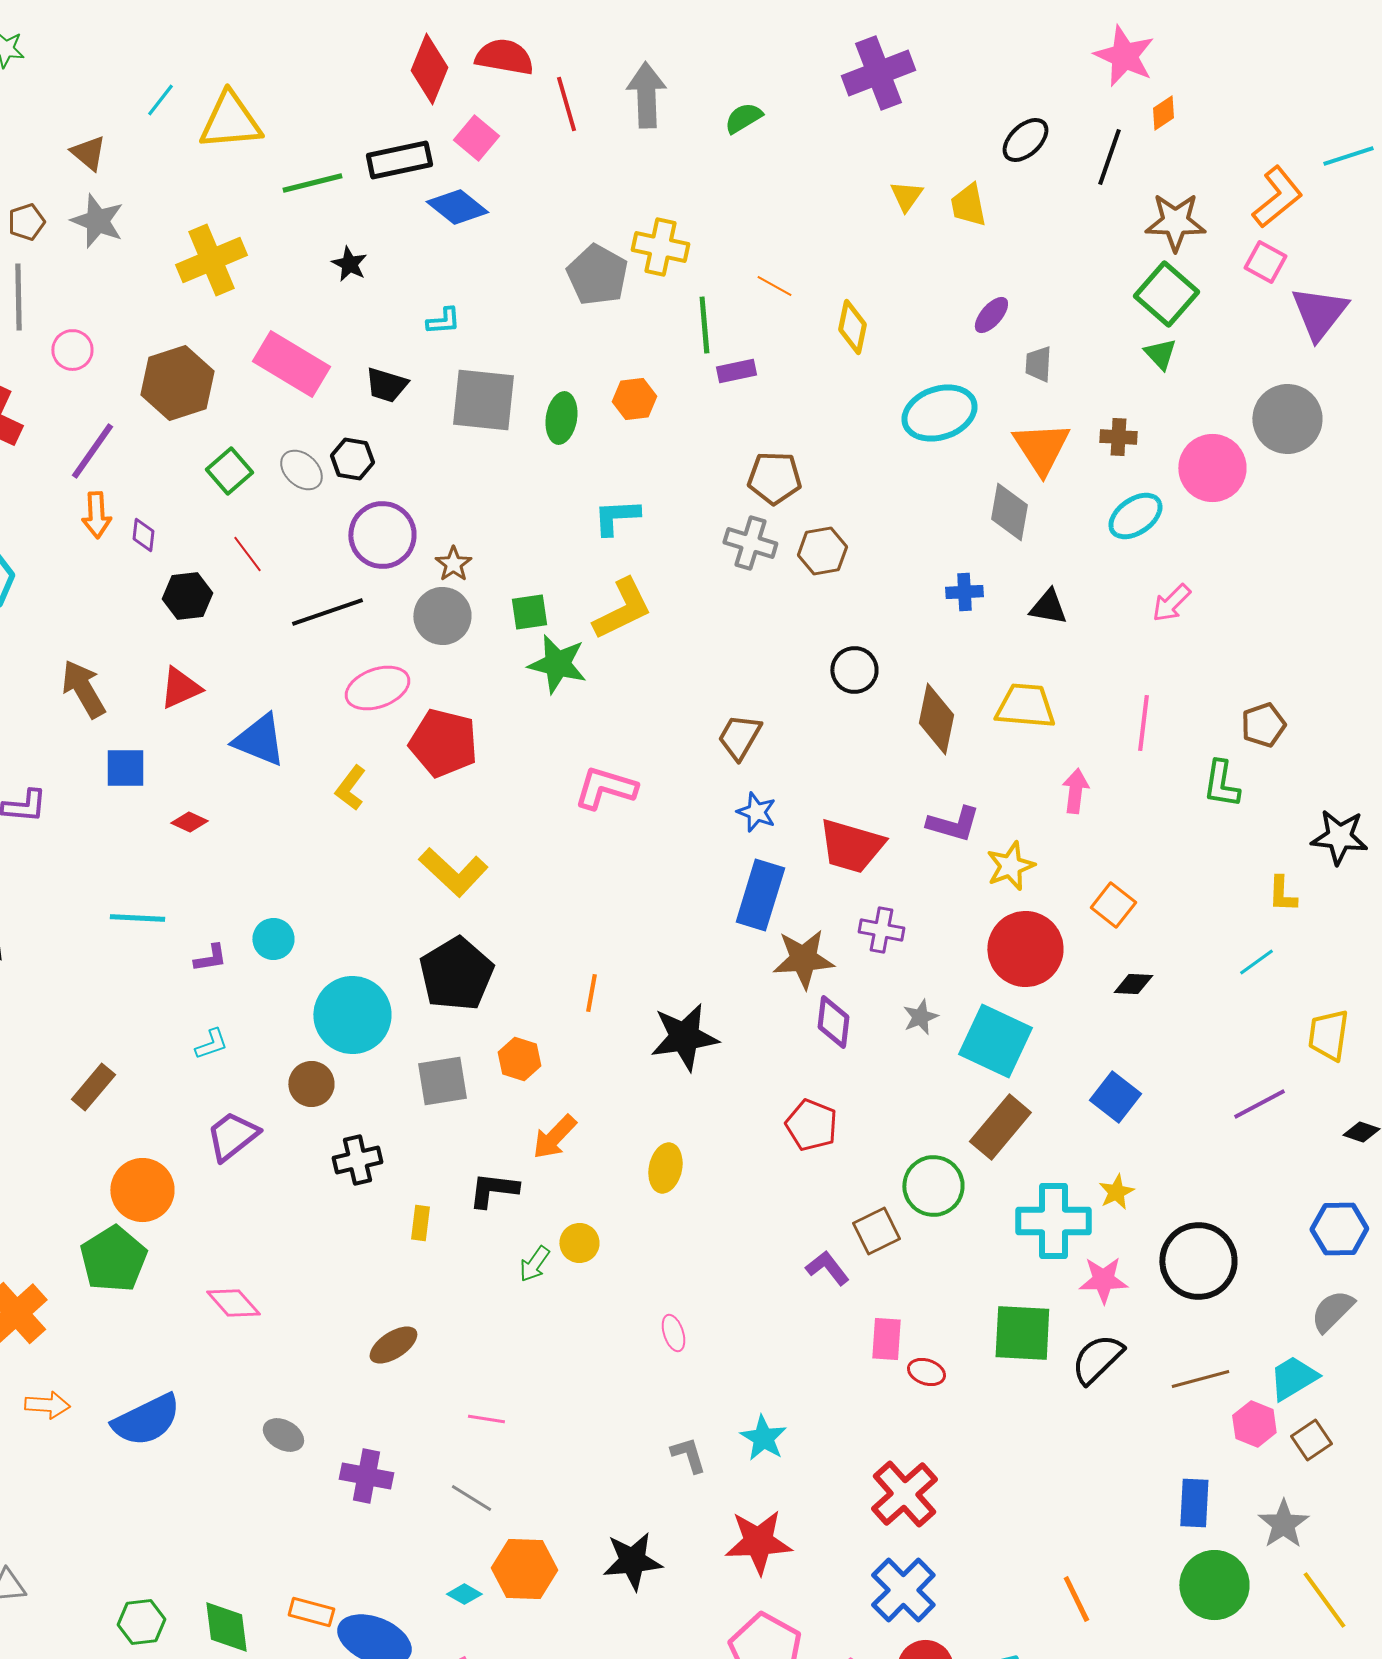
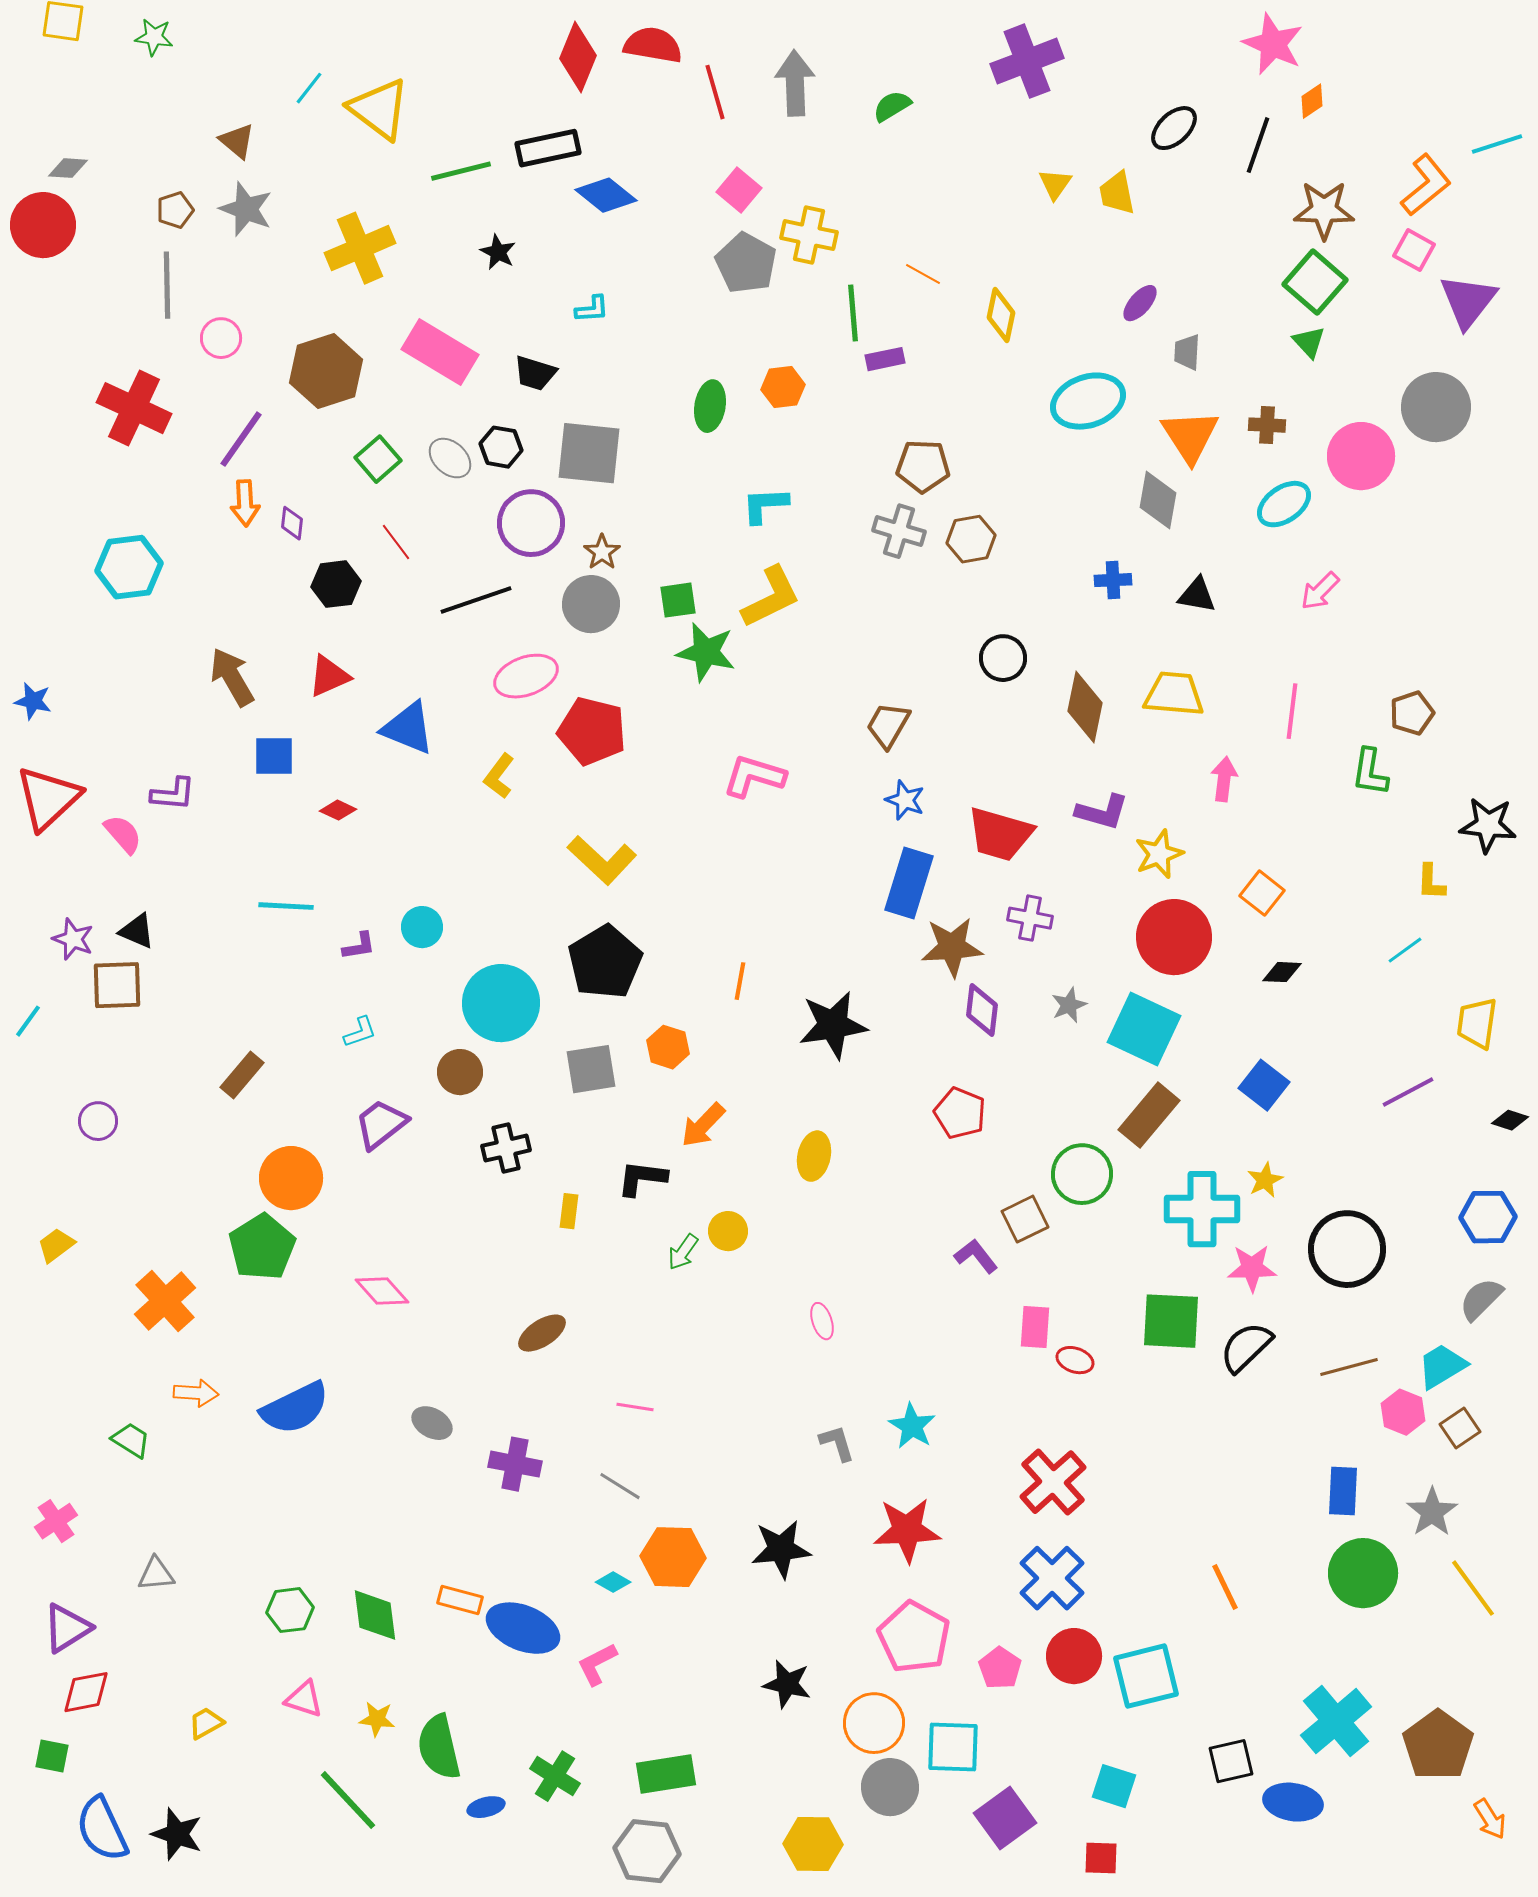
yellow triangle: (230, 121) -> (379, 109), turned 42
pink square: (476, 138) -> (739, 190), moved
gray square: (483, 400) -> (589, 453), moved

